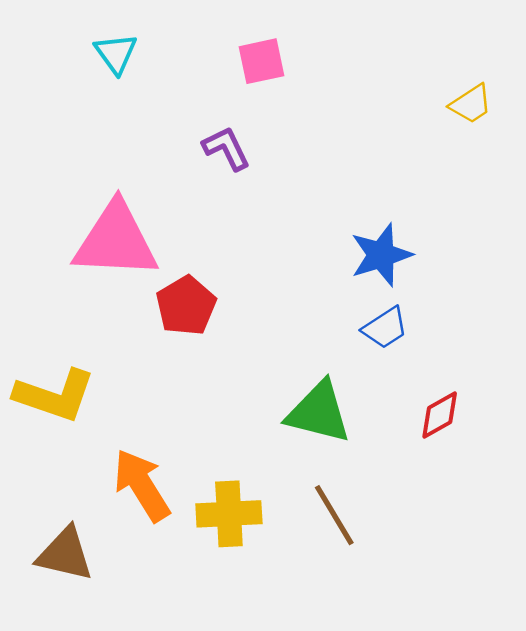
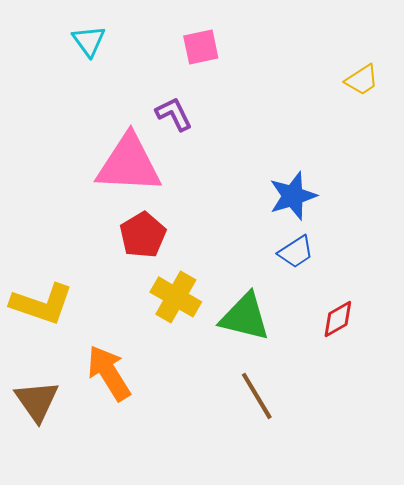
pink triangle: (116, 241) -> (129, 164), moved
yellow cross: (229, 514) -> (176, 297), moved, turned 33
brown triangle: (65, 554) -> (37, 401), moved, turned 42

